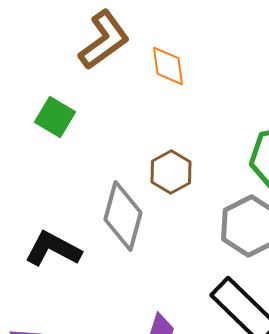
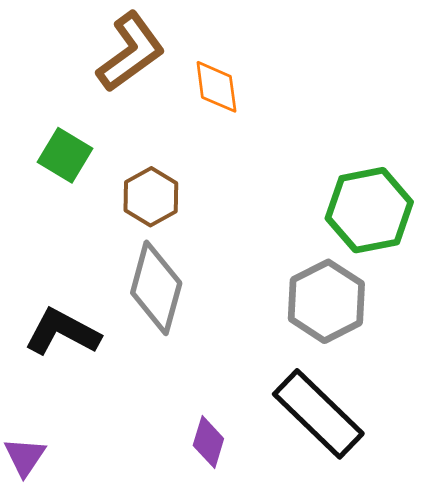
brown hexagon: (171, 172) -> (151, 197), moved

